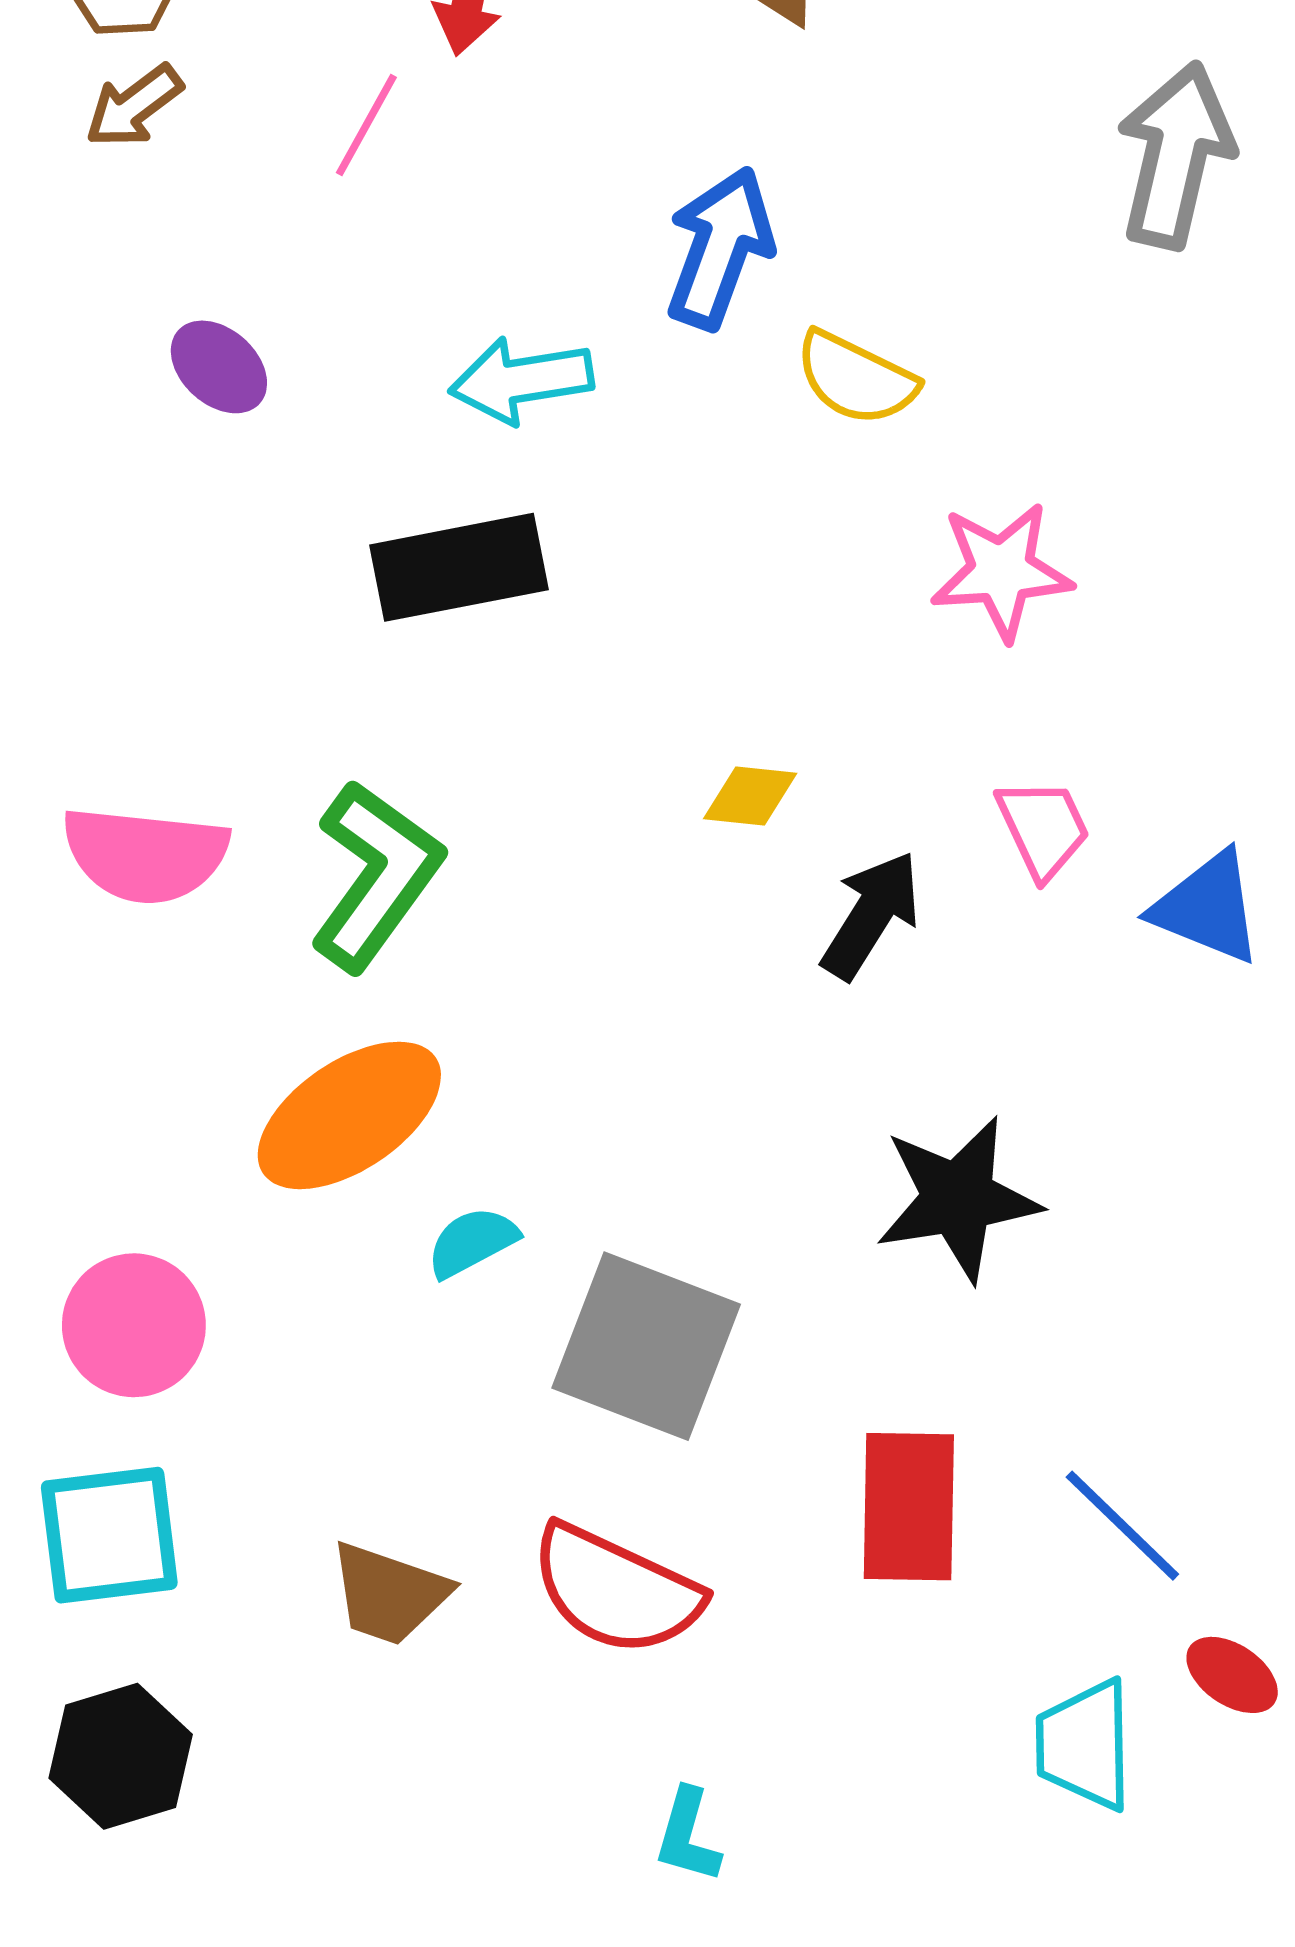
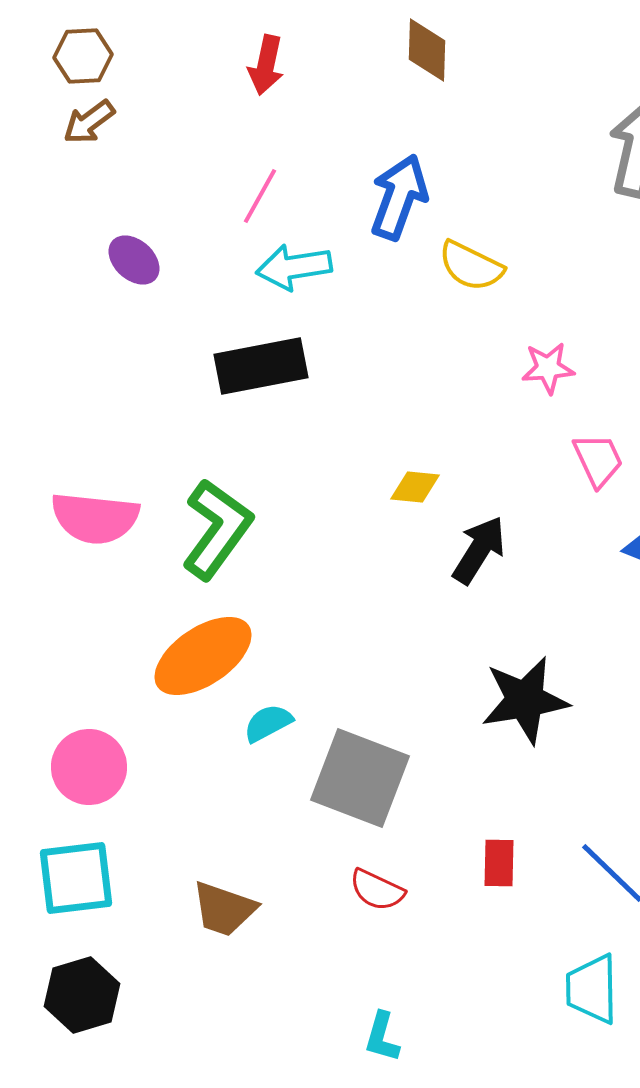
pink line: (366, 125) -> (260, 196), moved
pink star: (1001, 571) -> (548, 368), size x0.7
pink trapezoid: (1043, 828) -> (598, 460), moved
red rectangle: (909, 1507) -> (499, 863), size x0.6
red semicircle: (616, 1590) -> (377, 890), moved, size x0.6

